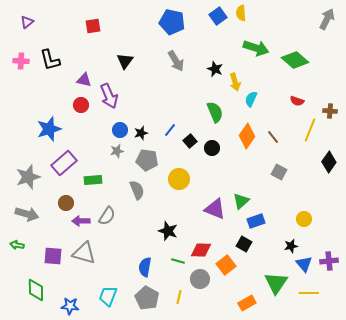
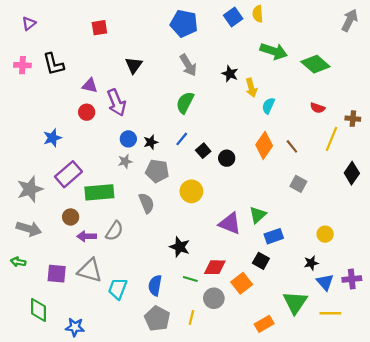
green semicircle: (215, 112) -> (185, 103), moved, turned -130
blue star: (49, 129) -> (52, 138), size x0.7
green rectangle: (93, 180) -> (99, 192), size x1.5
cyan trapezoid: (108, 296) -> (118, 289), moved

